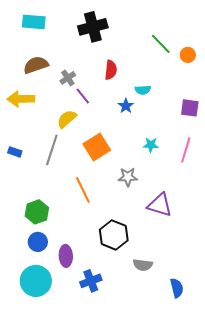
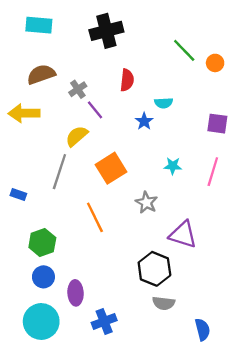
blue rectangle: (15, 152) -> (18, 194), moved
gray star: (128, 177) -> (146, 203), turned 30
black hexagon: (114, 235) -> (154, 269), moved

